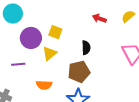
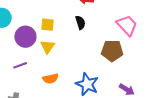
black semicircle: (86, 48) -> (80, 23), moved
brown pentagon: (79, 72) -> (112, 51), moved, turned 30

